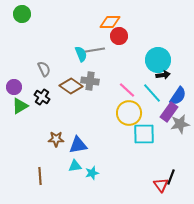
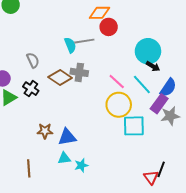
black arrow: (163, 75) -> (153, 66), turned 40

